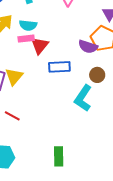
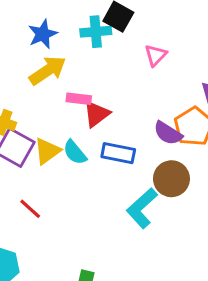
cyan semicircle: (28, 25) -> (75, 152), moved, turned 30
brown circle: (97, 75) -> (171, 179), size x1.5

